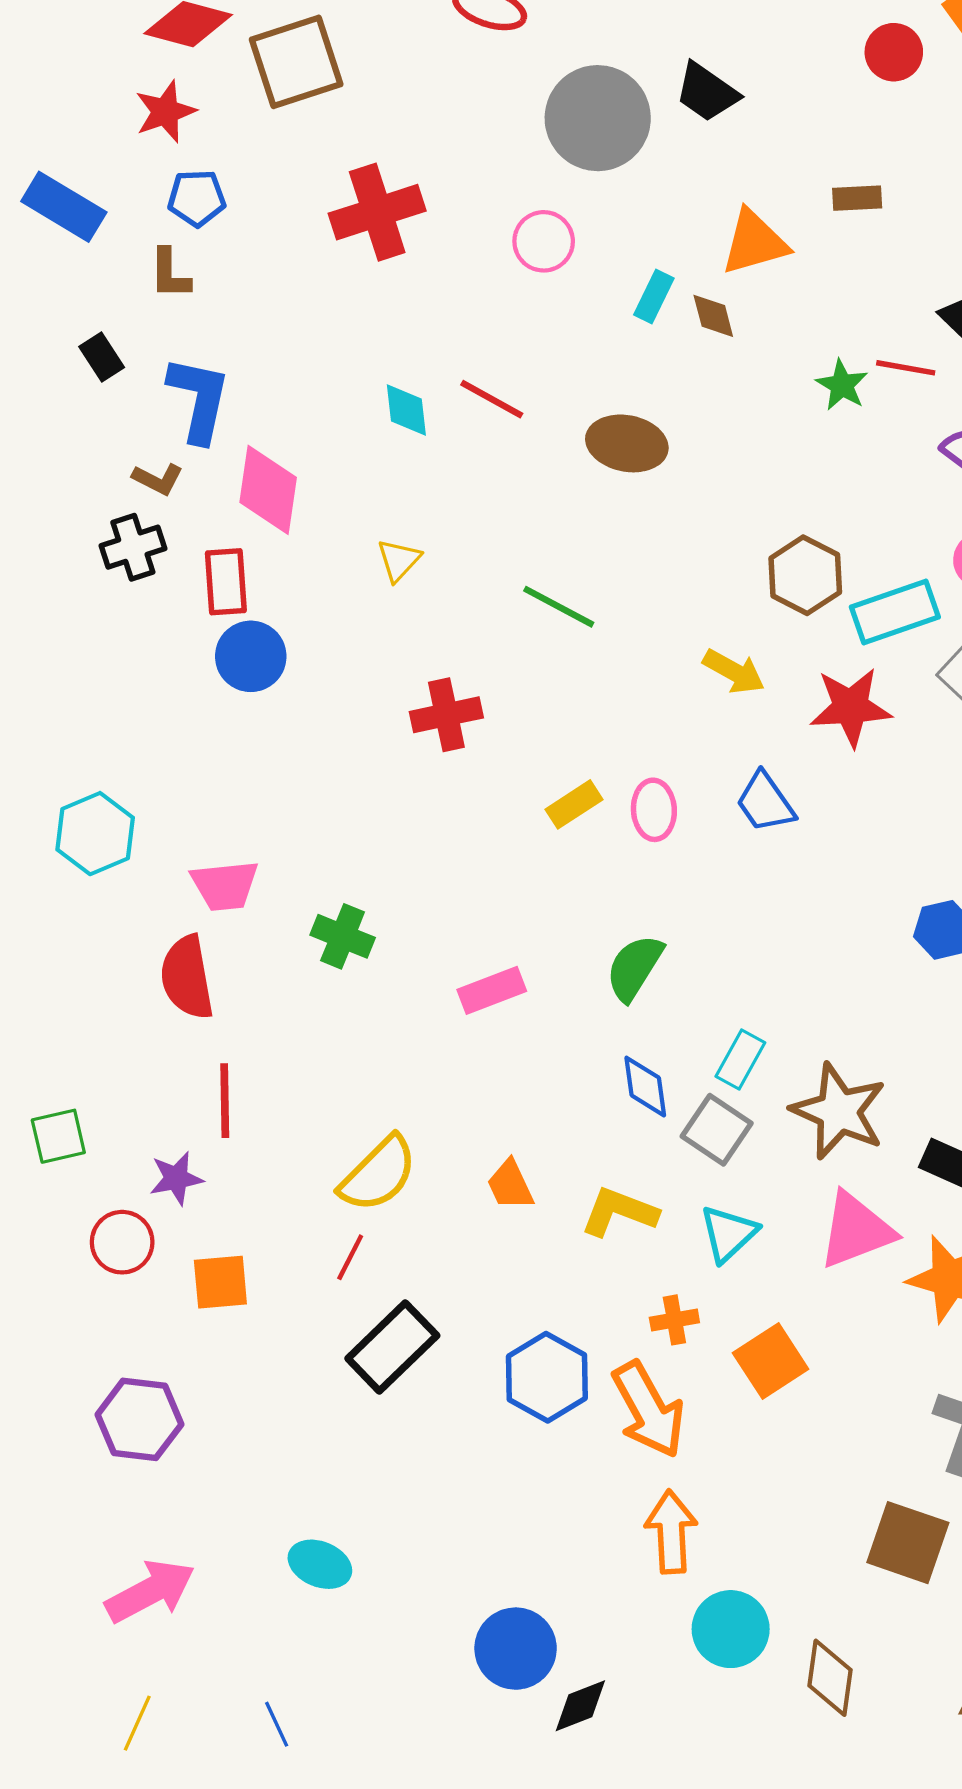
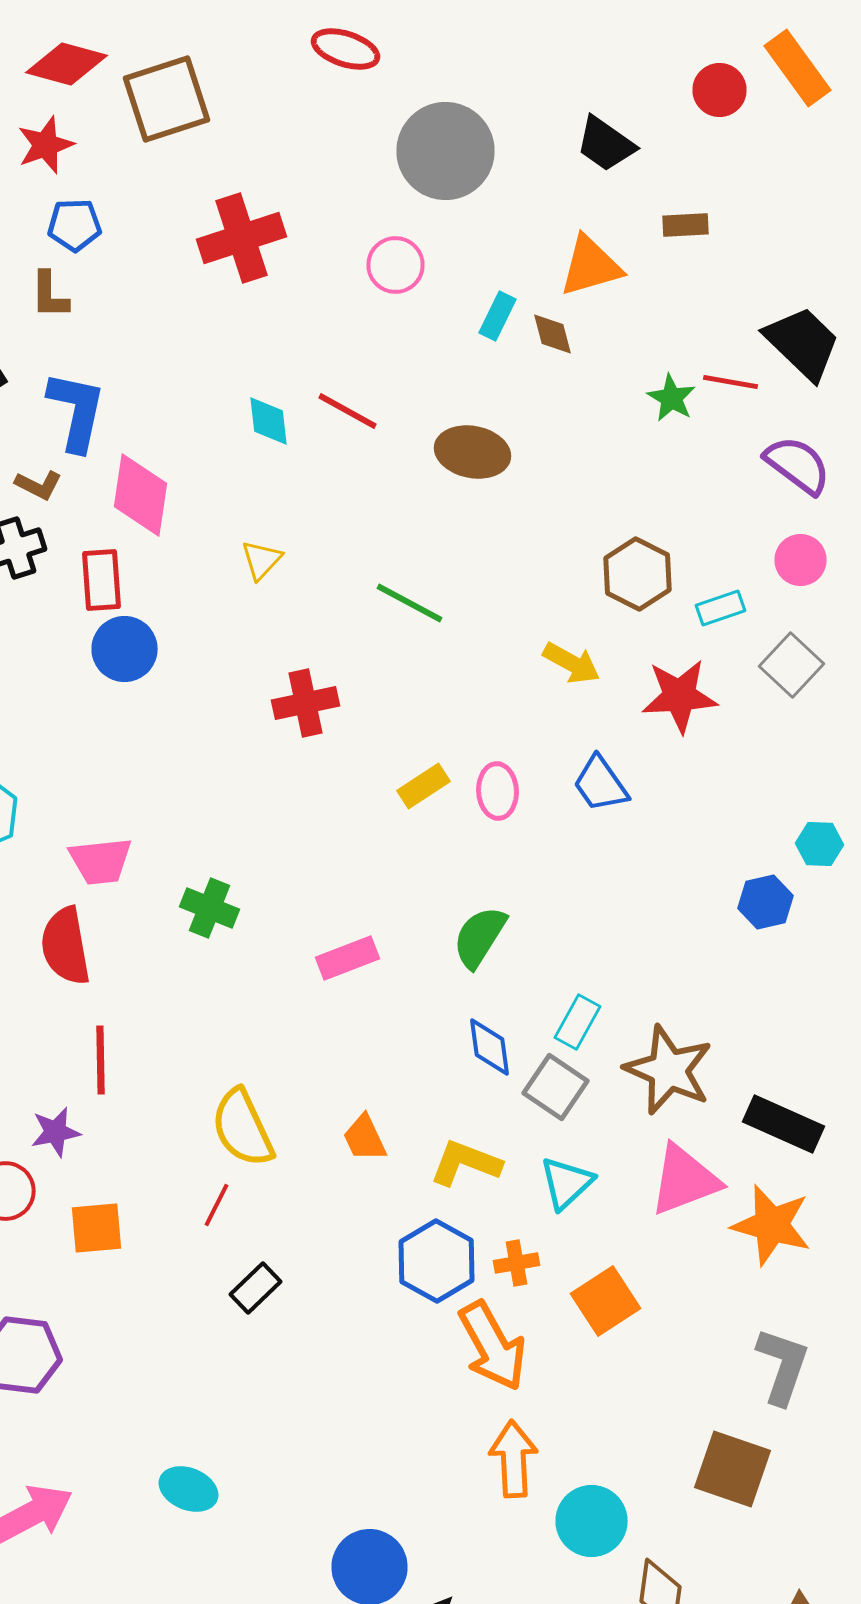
black trapezoid: (707, 92) -> (606, 144), moved
cyan rectangle: (895, 612) -> (720, 608), size x0.6
yellow semicircle: (378, 1174) -> (242, 1128), turned 110
black rectangle: (392, 1347) -> (256, 1288), size x0.6
blue hexagon: (547, 1377) -> (436, 1261), moved
cyan circle: (731, 1629) -> (592, 1521), moved

